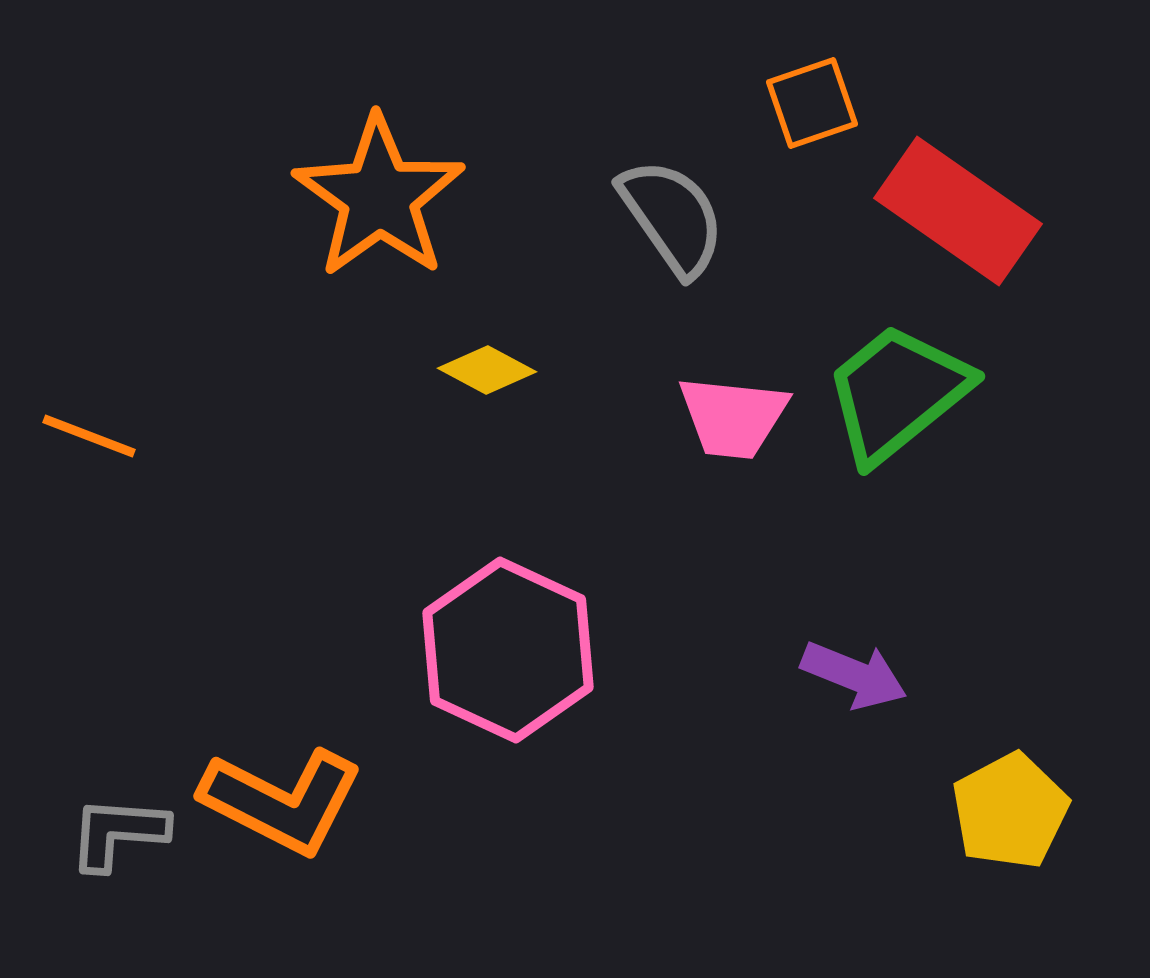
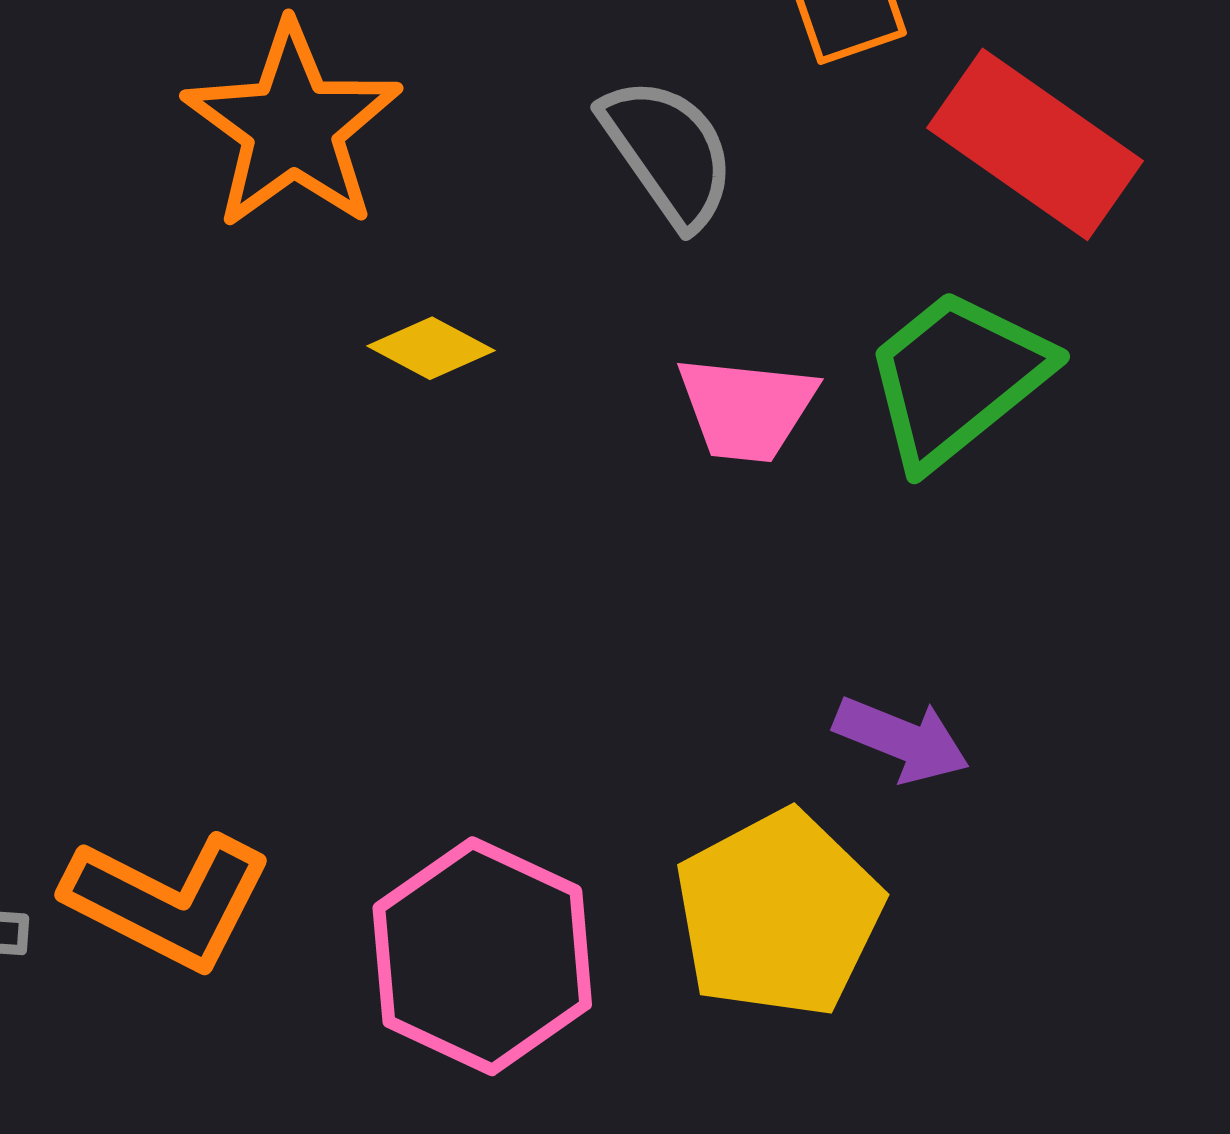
pink hexagon: (508, 650) -> (482, 956), moved
yellow pentagon: (1010, 811) -> (779, 914), moved, size x1.4

